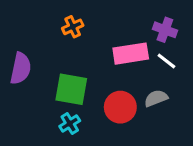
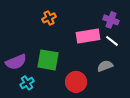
purple semicircle: (21, 68) -> (16, 62), moved, turned 55
red circle: (120, 107) -> (76, 82), moved
cyan cross: (70, 123) -> (27, 83), moved

